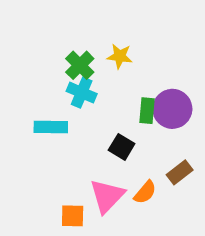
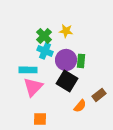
purple circle: (172, 109) -> (66, 60), moved
black square: (122, 147) -> (67, 81), size x1.5
pink triangle: (107, 196) -> (33, 87), moved

